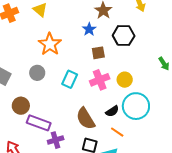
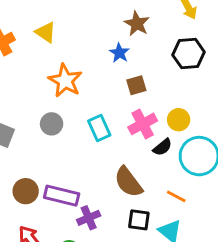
black hexagon: (124, 36) -> (189, 53), moved
cyan rectangle: (70, 79) -> (99, 128), turned -42
brown circle: (21, 106) -> (26, 191), moved
black semicircle: (112, 111) -> (162, 147), moved

